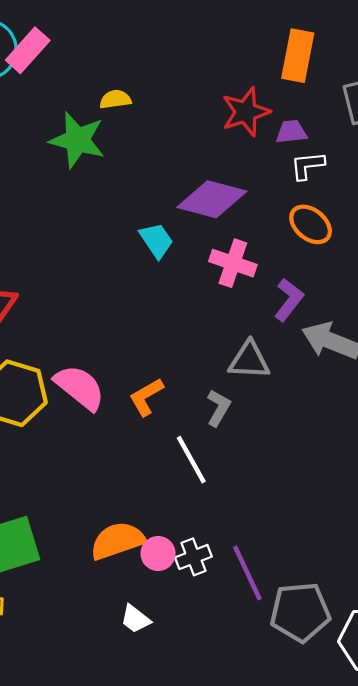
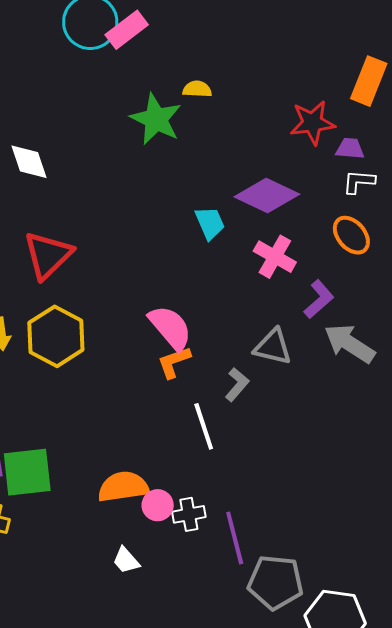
pink semicircle: (80, 387) -> (170, 328), moved

